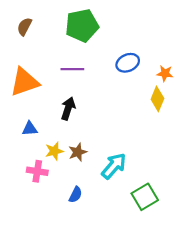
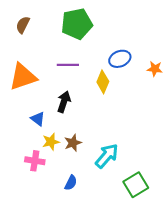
yellow diamond: (157, 99) -> (103, 82), moved
blue triangle: (30, 129) -> (38, 119), moved, turned 42

